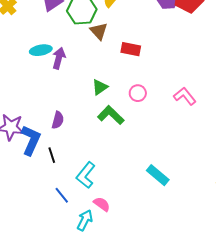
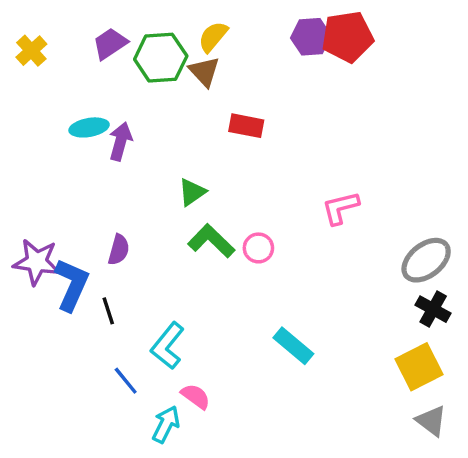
brown triangle: (99, 31) -> (204, 72), moved
pink circle: (138, 93) -> (258, 248), moved
pink L-shape: (185, 96) -> (341, 208), turned -65

